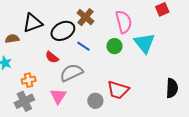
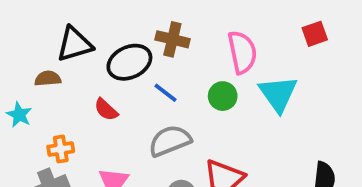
brown cross: (85, 17) -> (172, 39), turned -30
brown semicircle: (12, 39) -> (48, 79), moved
gray semicircle: (71, 73) -> (170, 141), moved

